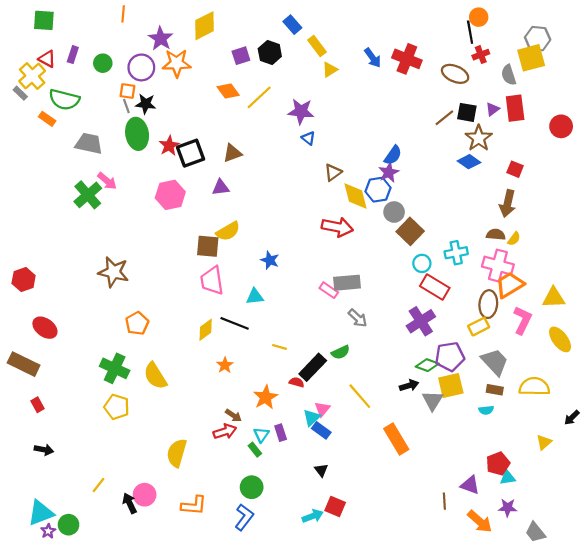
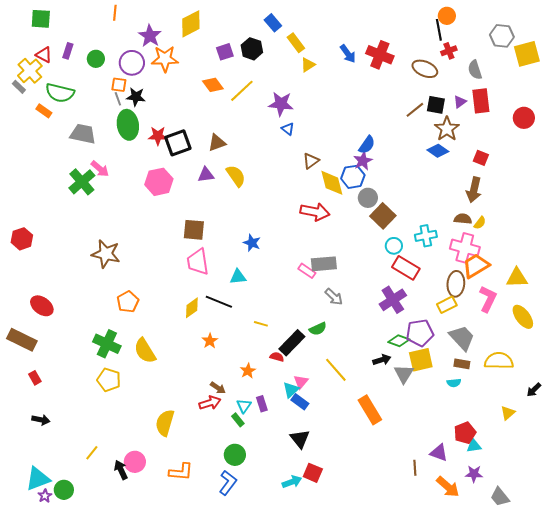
yellow square: (531, 58) -> (527, 54), moved
red star: (169, 146) -> (158, 136), turned 30
yellow semicircle: (228, 231) -> (236, 176), moved, turned -95
red hexagon: (24, 279) -> (22, 239), moved
orange star: (266, 397) -> (248, 371), size x0.7
black triangle: (321, 470) -> (300, 439), size x1.5

